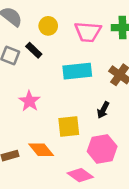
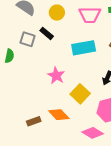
pink star: (29, 101) -> (56, 76), moved
yellow square: (69, 127) -> (80, 94), turned -36

